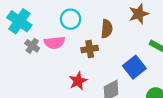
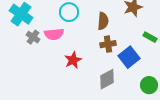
brown cross: (90, 49) -> (108, 44), moved
red star: (78, 81) -> (73, 60), moved

